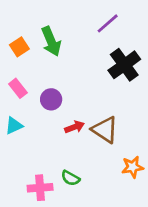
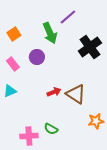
purple line: (108, 23) -> (68, 17), moved
green arrow: (51, 41) -> (50, 33), moved
purple circle: (51, 99) -> (37, 57), moved

